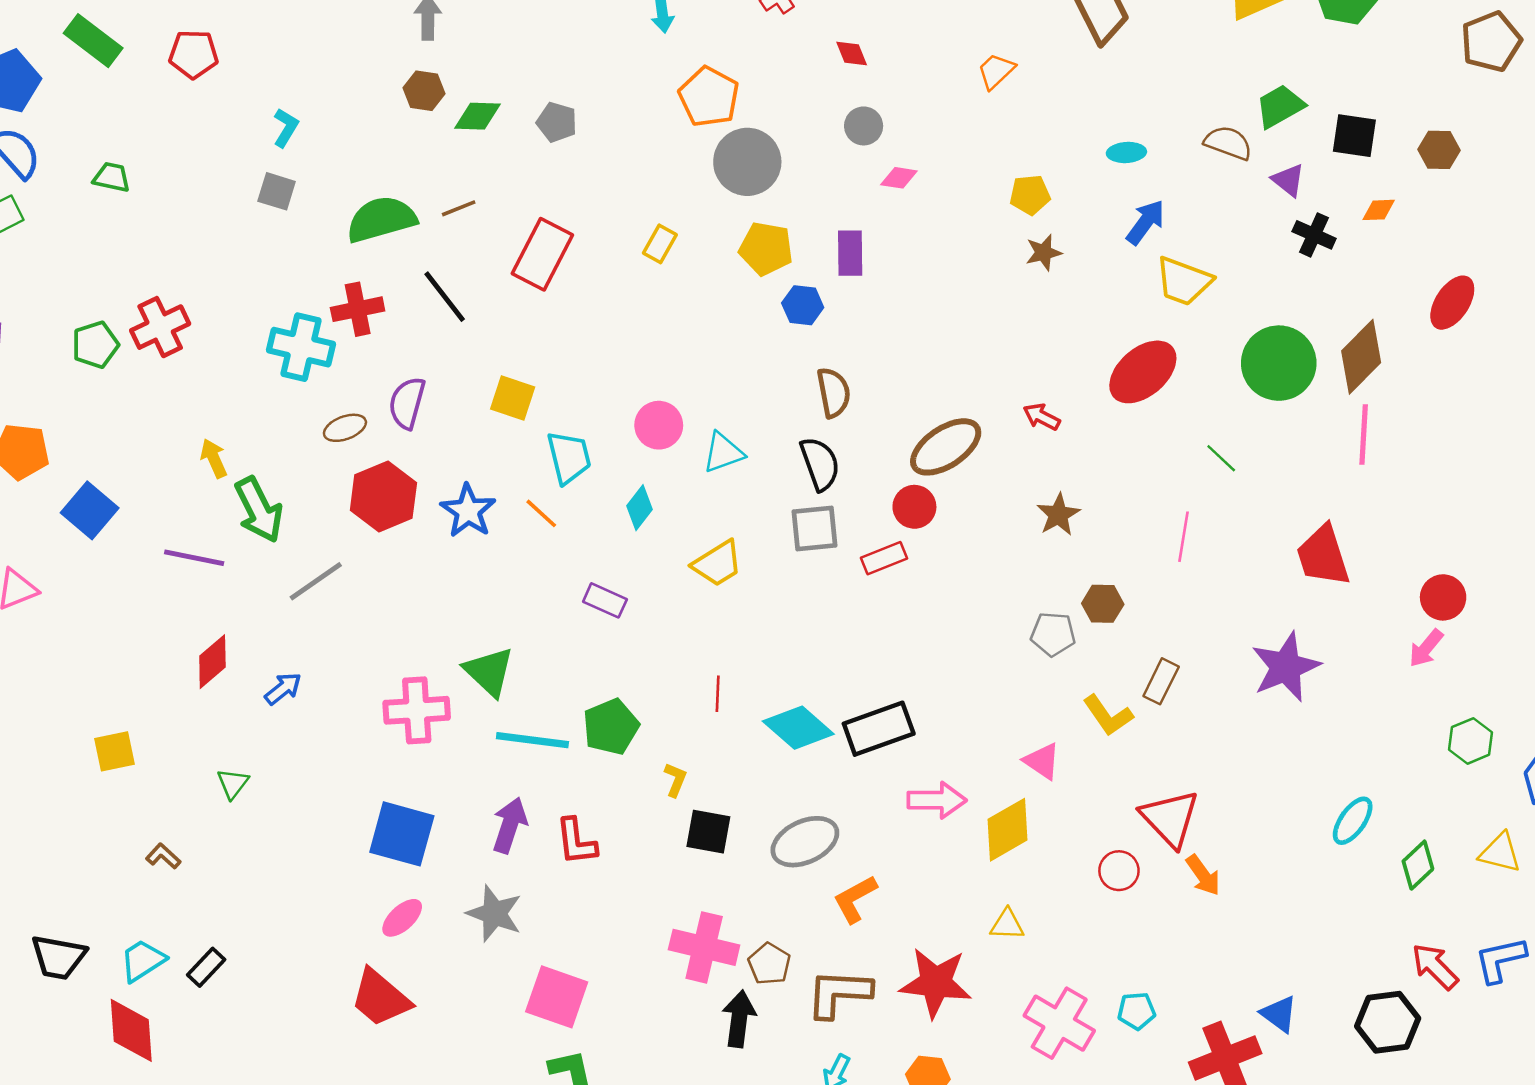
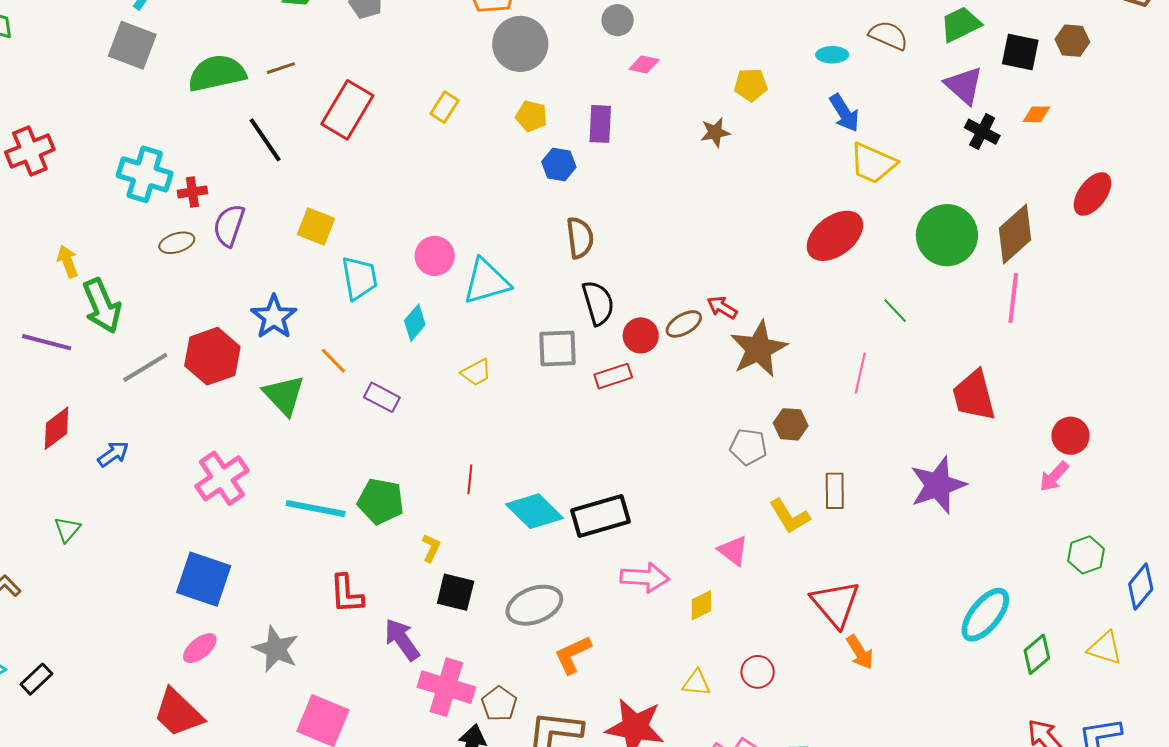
brown semicircle: (1228, 143) -> (888, 35), moved
brown hexagon: (1439, 150) -> (1072, 41), moved
purple triangle: (1288, 180) -> (964, 85), size x1.4
gray square: (277, 191) -> (132, 45), size x1.5
blue arrow: (1146, 222) -> (844, 113), turned 108
yellow pentagon: (766, 249) -> (531, 116), size x0.7
brown star: (1044, 253) -> (715, 132), moved
red cross: (358, 309) -> (192, 192), moved, size x0.7
red arrow: (1042, 417) -> (722, 307), moved
brown ellipse: (946, 447) -> (684, 324), moved, size x0.6
cyan triangle: (723, 453) -> (486, 282), size x1.4
black semicircle: (820, 464) -> (598, 303), moved
red hexagon: (383, 497) -> (212, 356), moved
orange line: (541, 513) -> (333, 361), moved
brown star: (1058, 515) -> (759, 349), size x1.6
yellow trapezoid: (718, 564) -> (476, 372), size x0.7
green triangle: (489, 672) -> (284, 395), moved
brown rectangle: (1161, 681) -> (835, 491), turned -30
pink cross: (417, 710) -> (222, 478), turned -34
green pentagon: (611, 727) -> (381, 501), turned 30
cyan ellipse: (1353, 821) -> (985, 615), size x1.4
purple arrow: (510, 825) -> (402, 640), moved, turned -57
yellow diamond: (1008, 830) -> (701, 605), size x0.6
red circle: (1119, 871) -> (758, 672), moved

